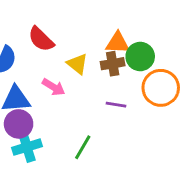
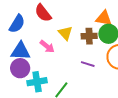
orange triangle: (118, 43) -> (104, 18), moved
cyan cross: (27, 147) -> (37, 82), moved

